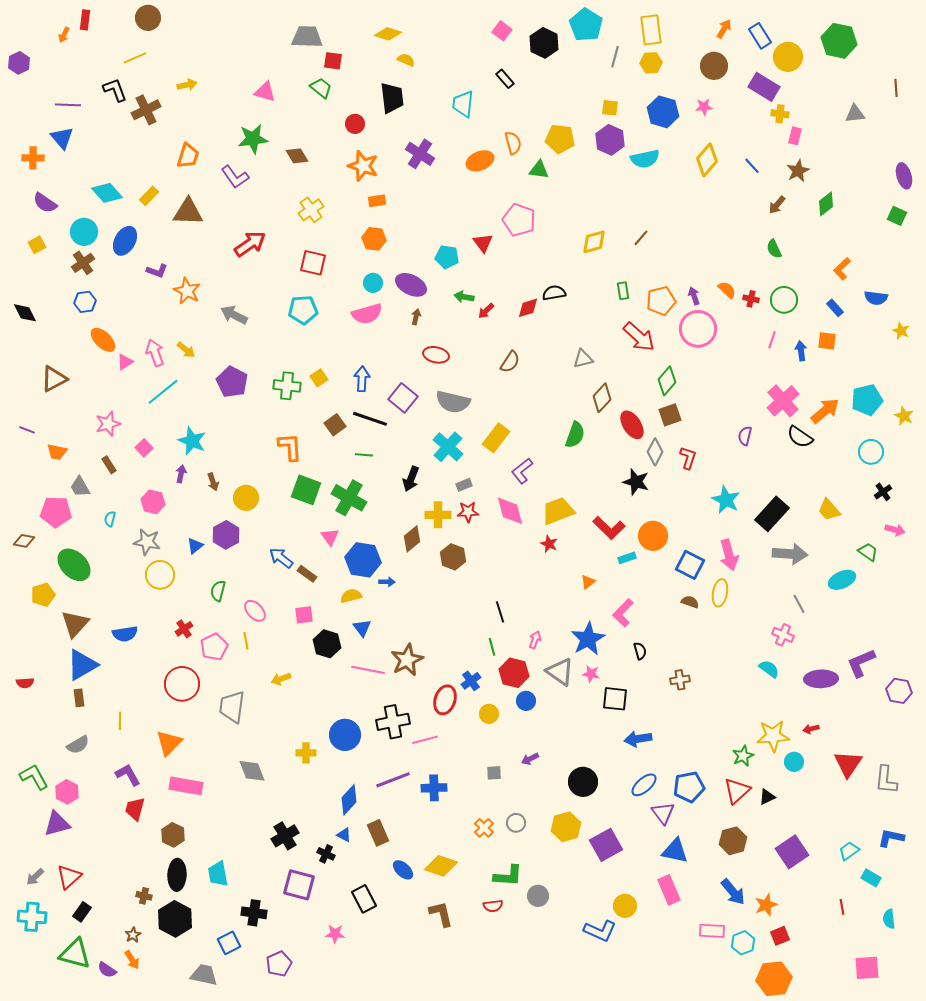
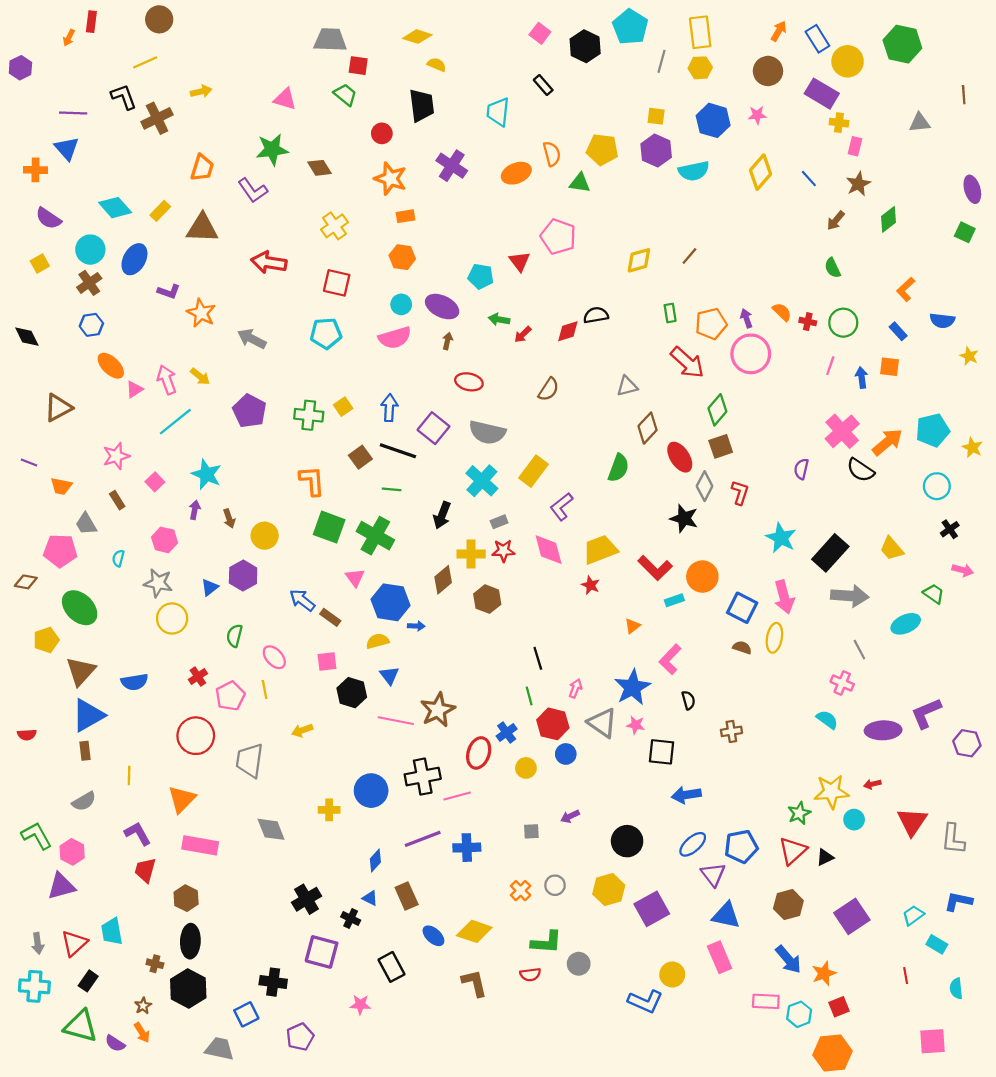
red arrow: (250, 244) -> (269, 262), turned -136
blue diamond: (349, 800) -> (375, 860), size x0.7
cyan trapezoid: (218, 874) -> (112, 931), moved
gray arrow: (35, 877) -> (38, 943), turned -54

